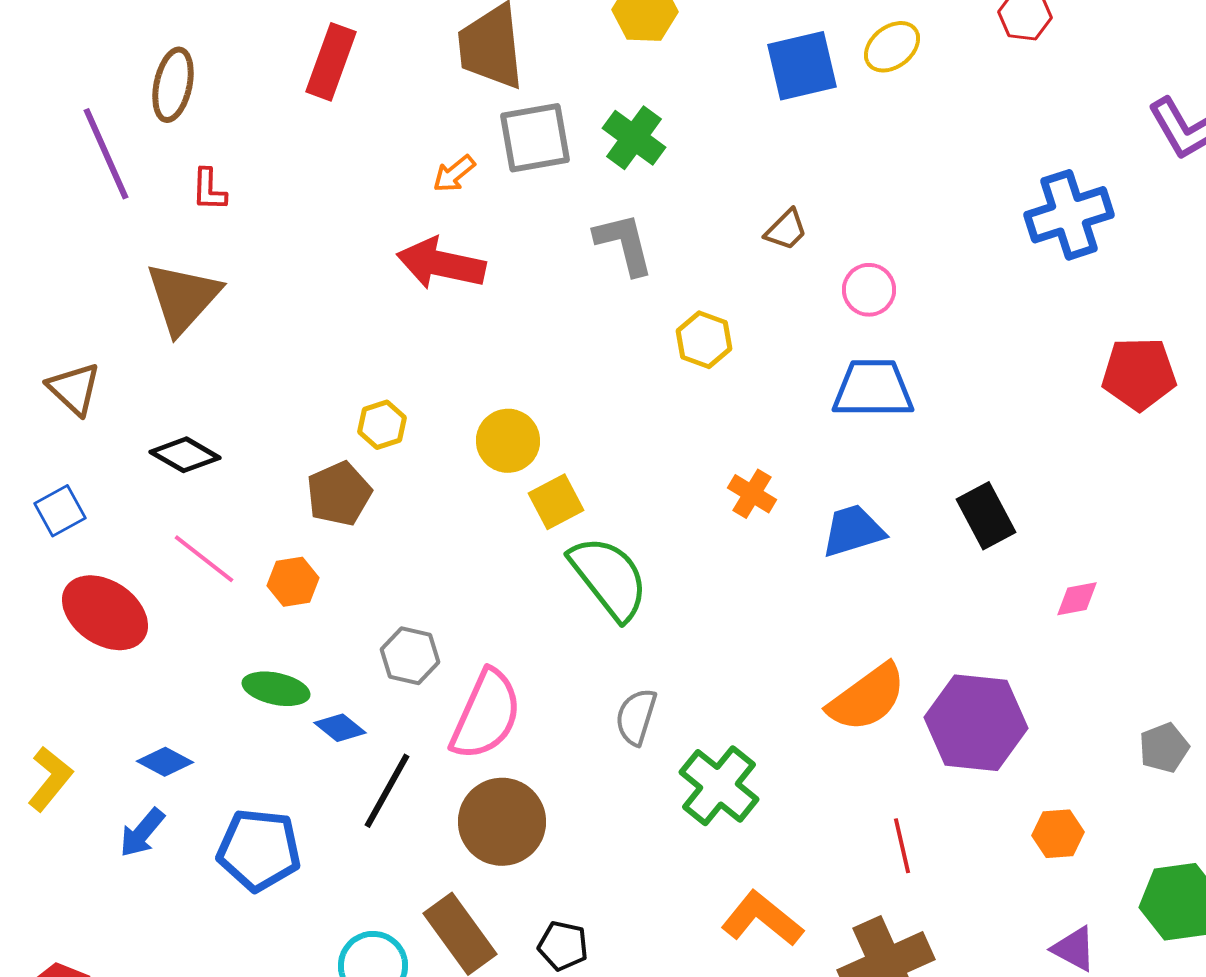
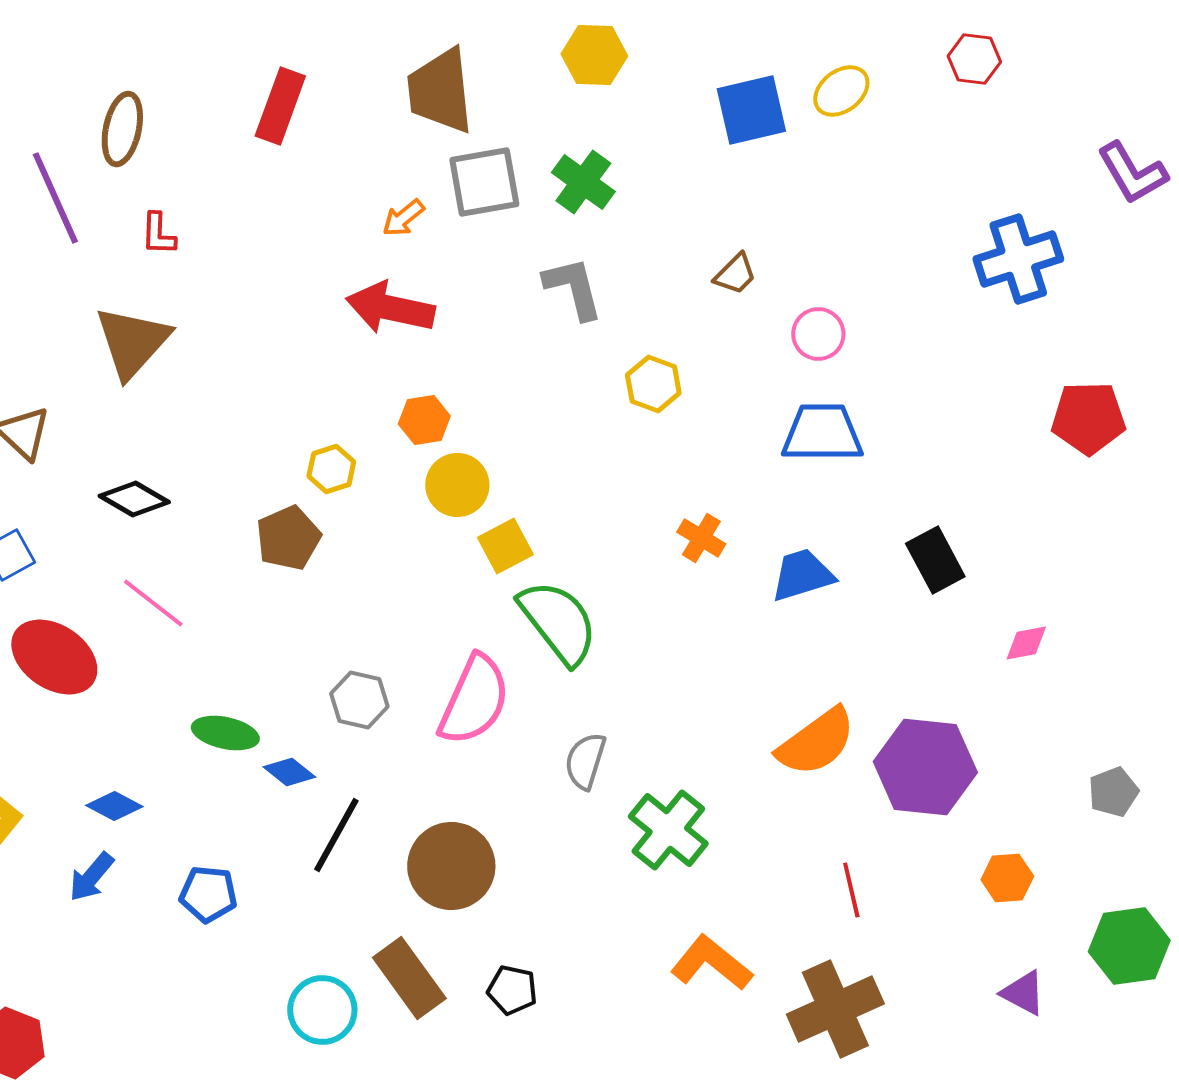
orange hexagon: (293, 582) -> (424, 420), moved
pink semicircle: (486, 715) -> (474, 700), moved
blue pentagon: (259, 850) -> (208, 894), size x0.7

